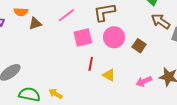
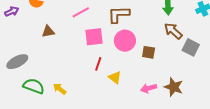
brown triangle: (35, 23) -> (48, 31), moved
brown square: (139, 46) -> (149, 52), turned -32

